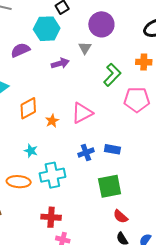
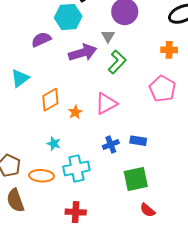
purple arrow: (60, 63) -> (83, 53), size x1.5
green L-shape: (112, 75) -> (117, 62), moved
pink pentagon: (137, 100) -> (163, 89), turned 30

